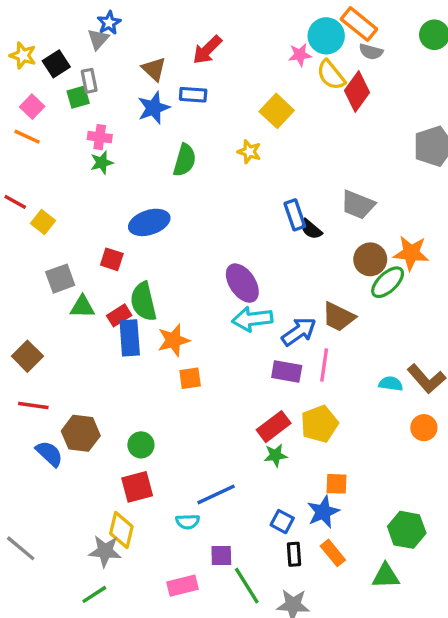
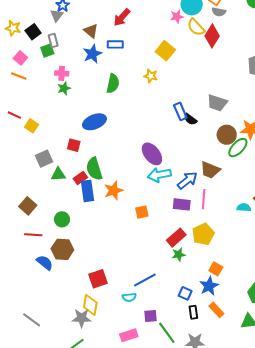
orange square: (190, 378) -> (142, 212), moved
green circle: (141, 445) -> (62, 219), moved
orange square: (337, 484) -> (216, 269), turned 32

